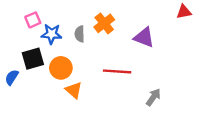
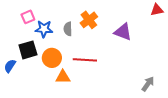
red line: (117, 71) -> (85, 60), moved
orange triangle: (74, 90) -> (63, 77), turned -42
gray arrow: (153, 97) -> (148, 84), moved

